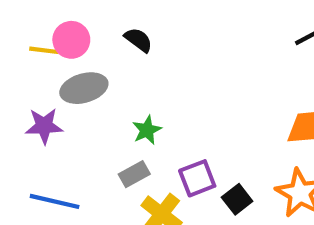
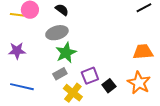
gray ellipse: (84, 88) -> (57, 33), moved
green star: (147, 130) -> (66, 53), size x1.5

